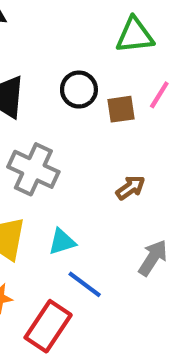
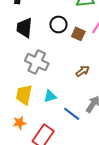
brown square: (121, 109) -> (78, 34), turned 32
blue line: (85, 284) -> (72, 114), moved

